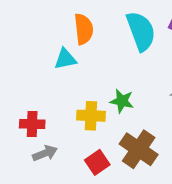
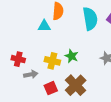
gray arrow: (45, 153) -> (31, 74), moved

